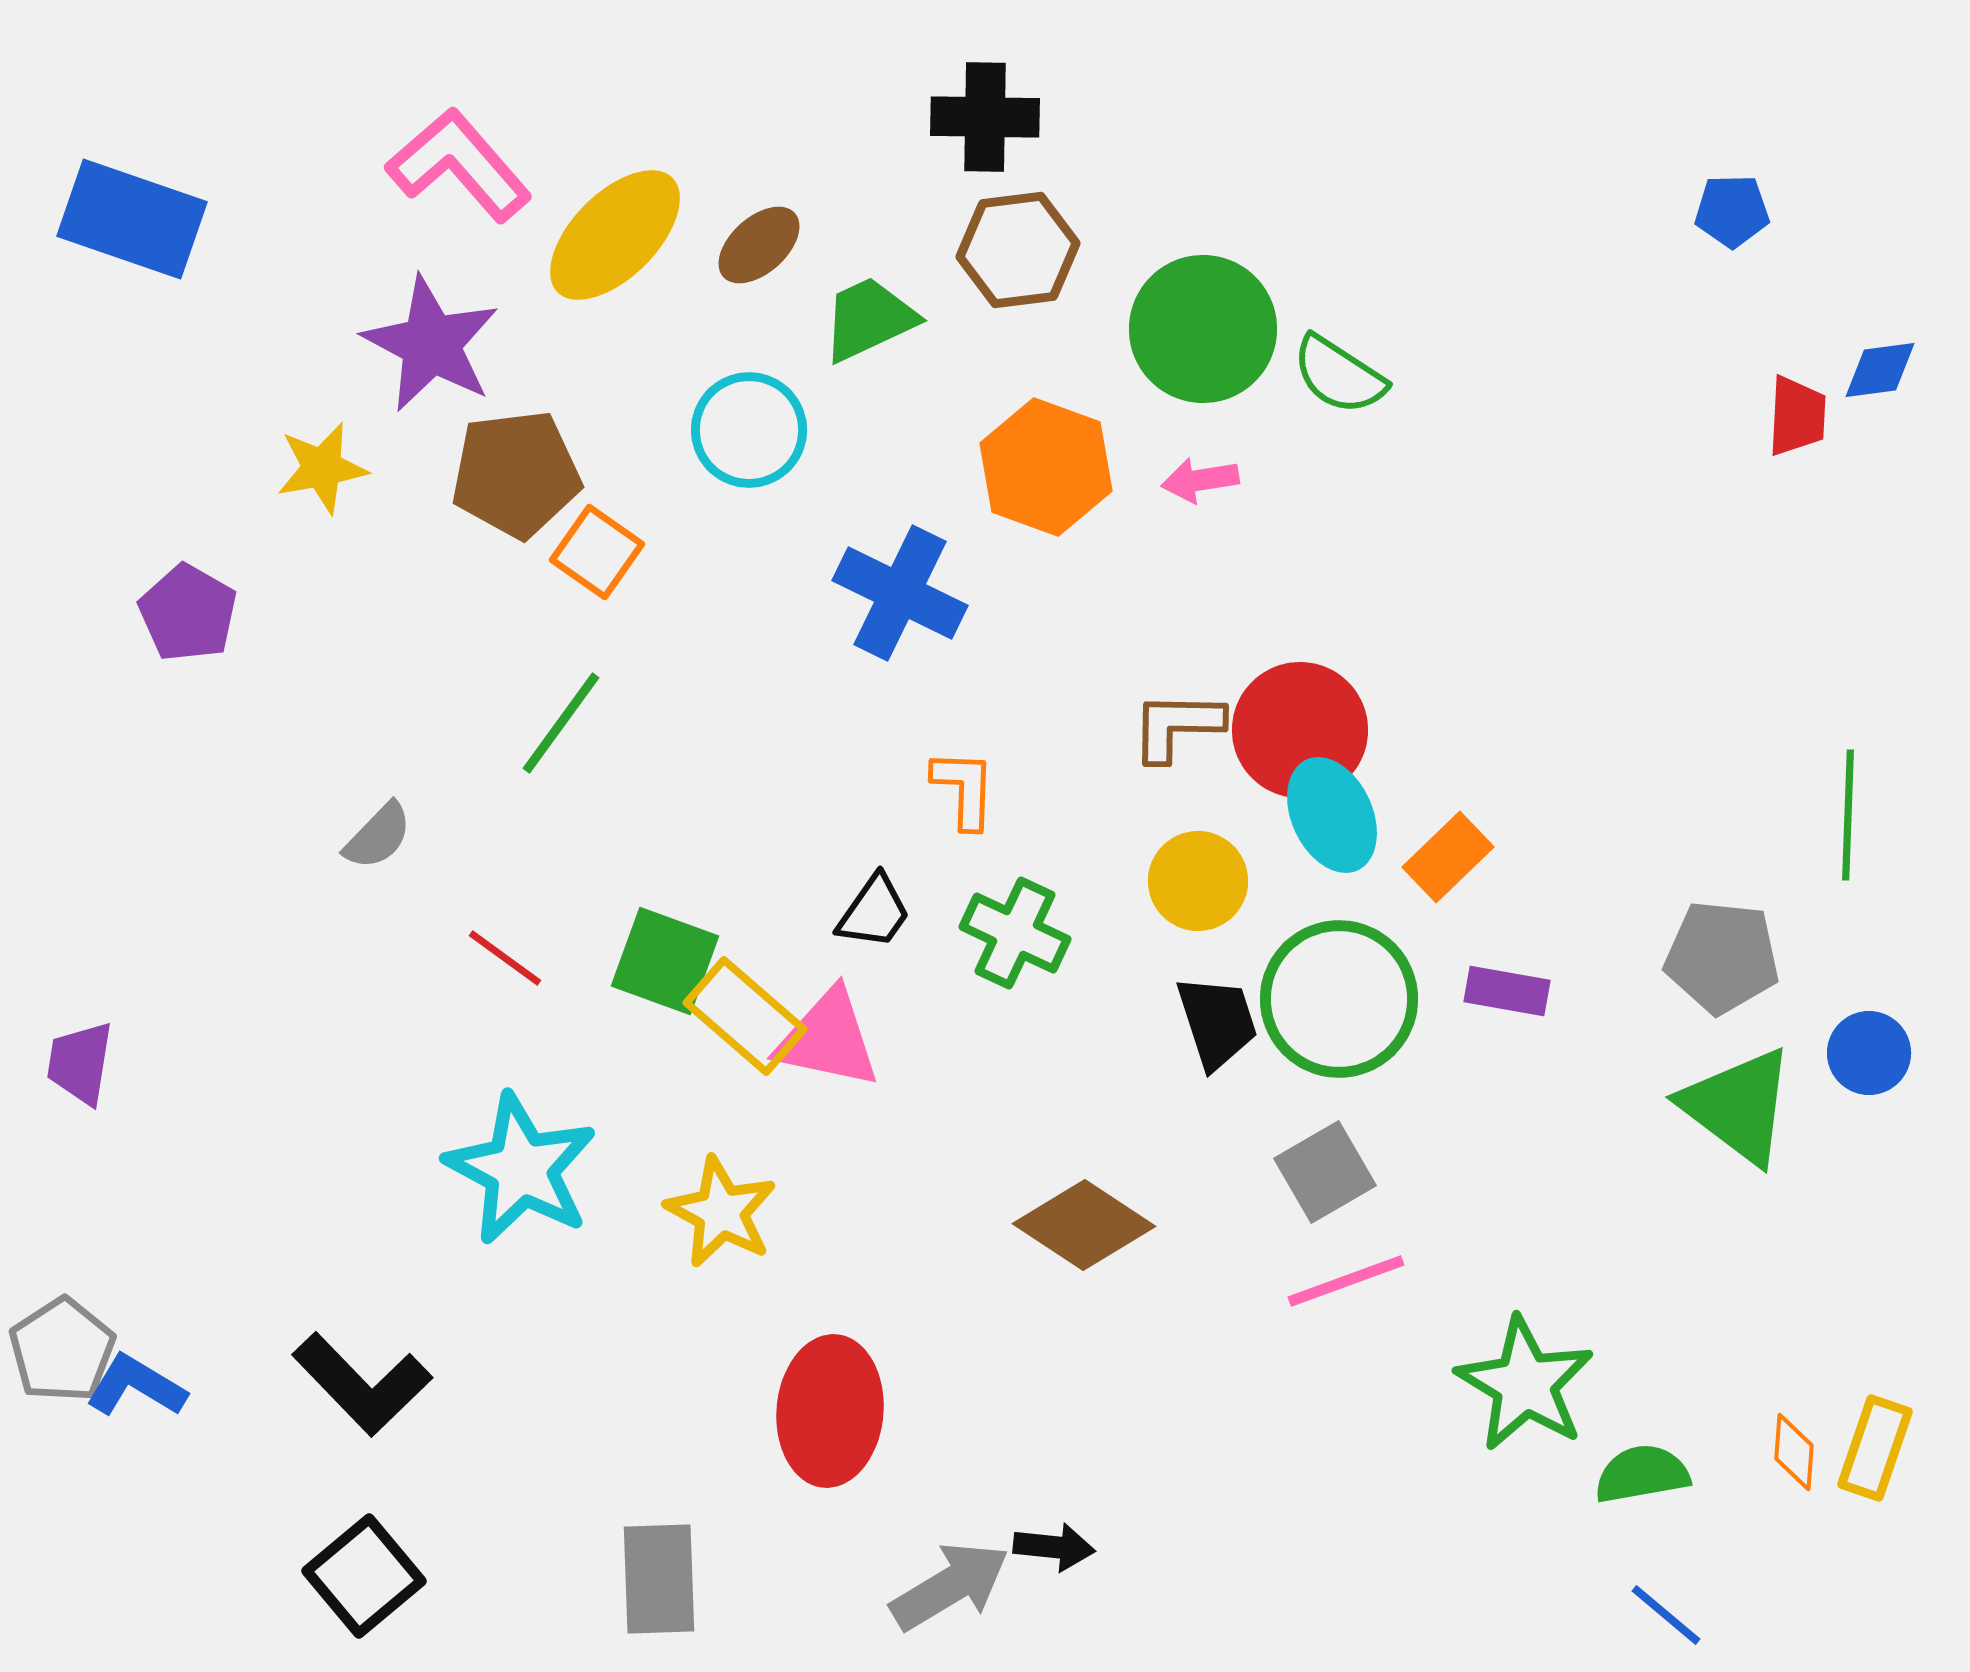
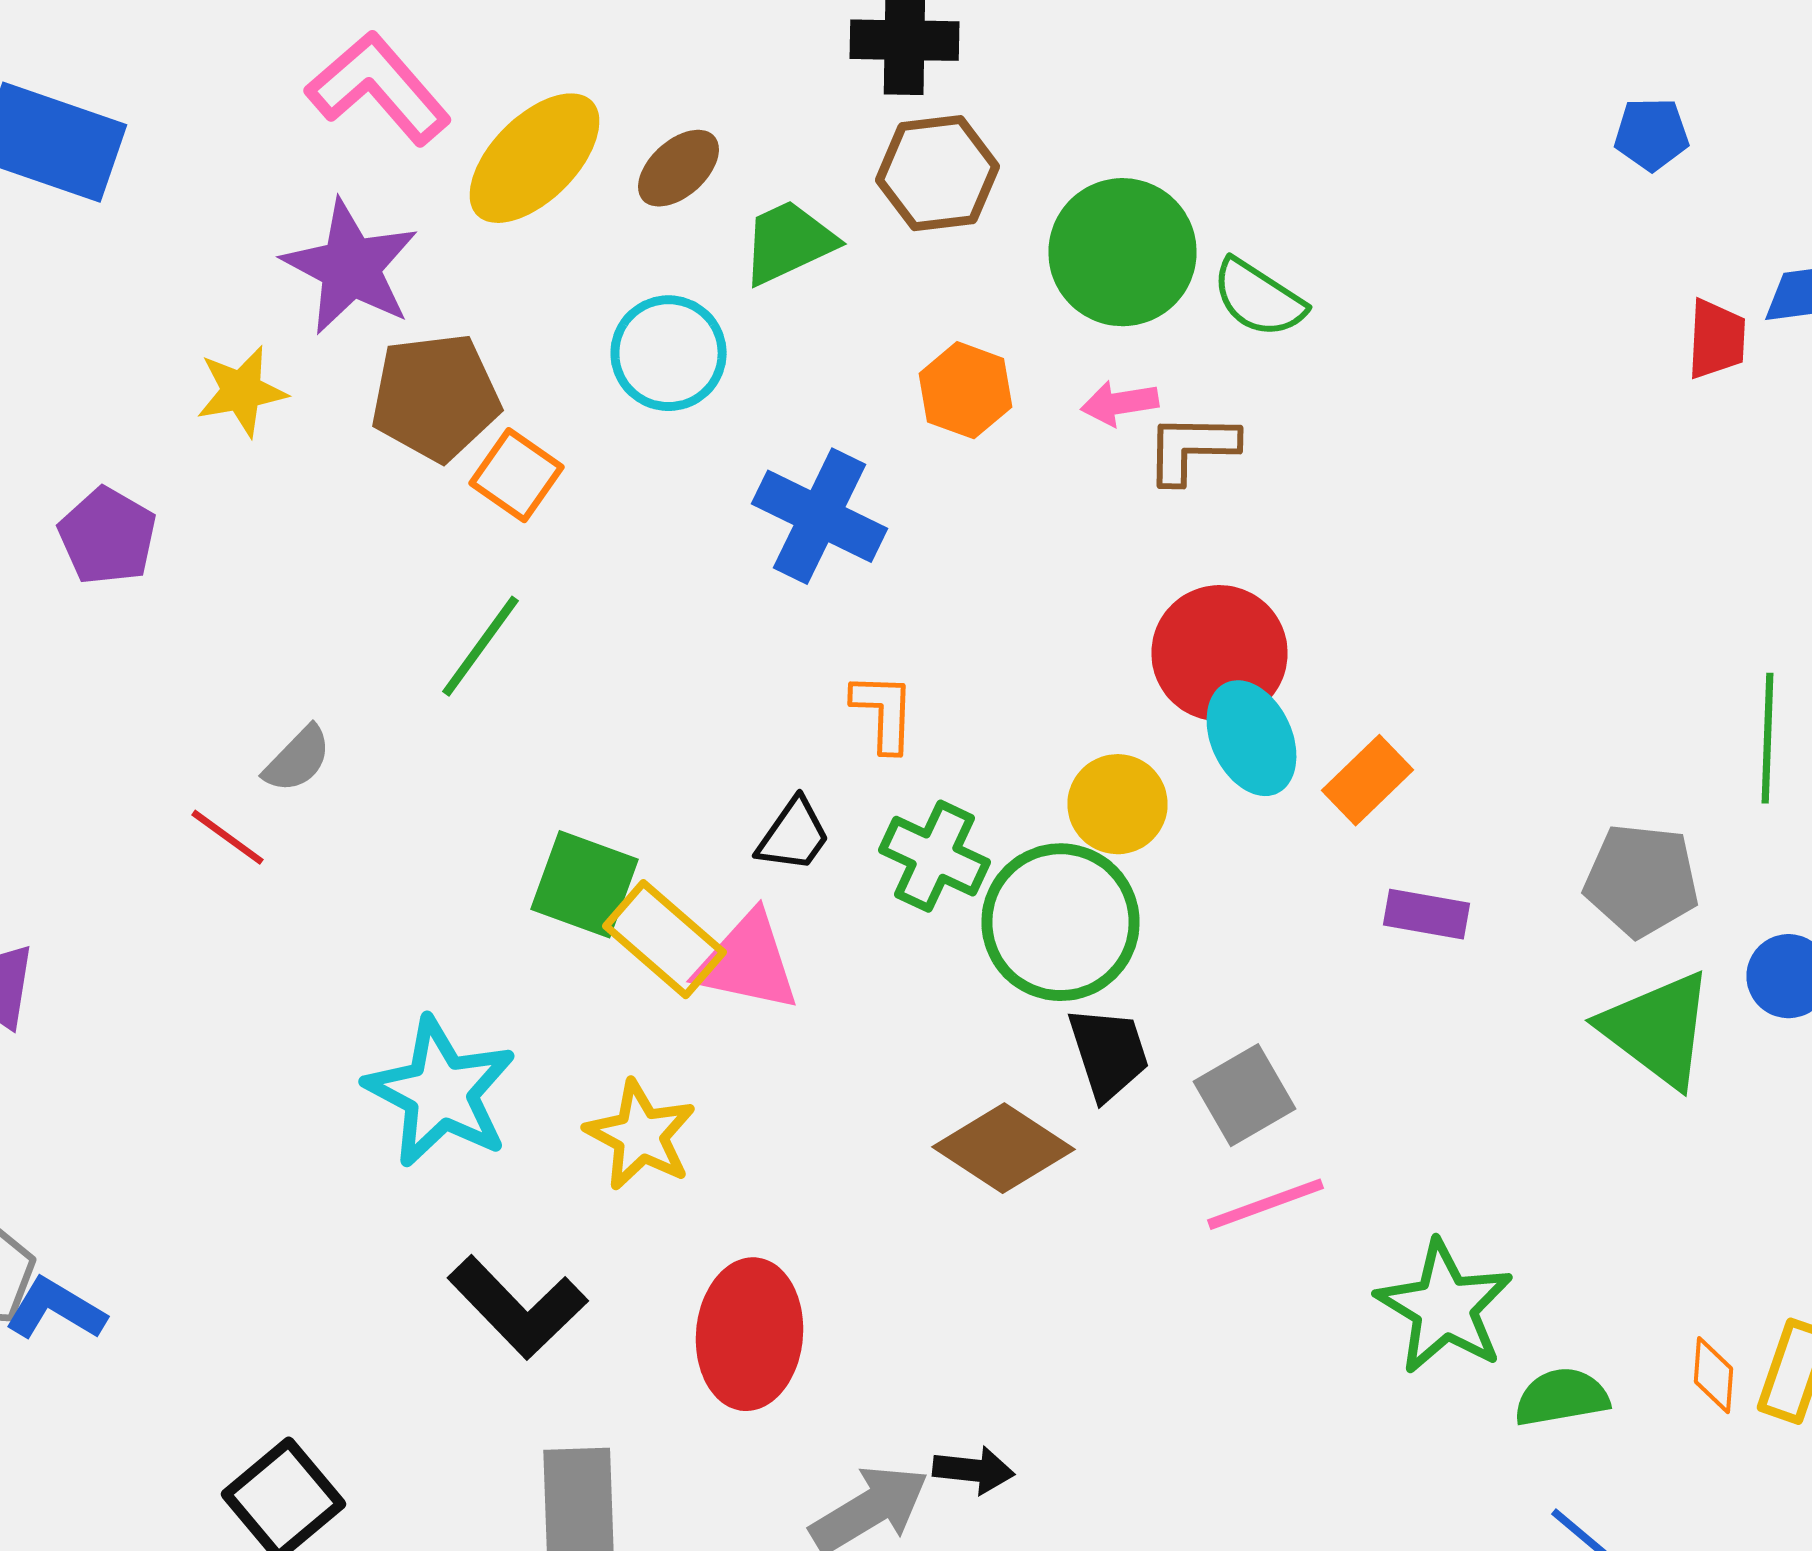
orange hexagon: (1046, 467) -> (966, 390), size x0.7
brown L-shape: (1177, 726) -> (1192, 448), moved
red line: (505, 958) -> (228, 837), moved
green circle: (1339, 999) -> (1060, 922), moved
black trapezoid: (1217, 1022) -> (1108, 1053), moved
black L-shape: (362, 1384) -> (518, 1307), moved

